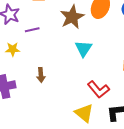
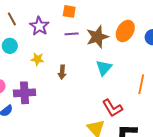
purple line: (32, 30) -> (72, 34), moved
brown arrow: (41, 75) -> (62, 72), moved

